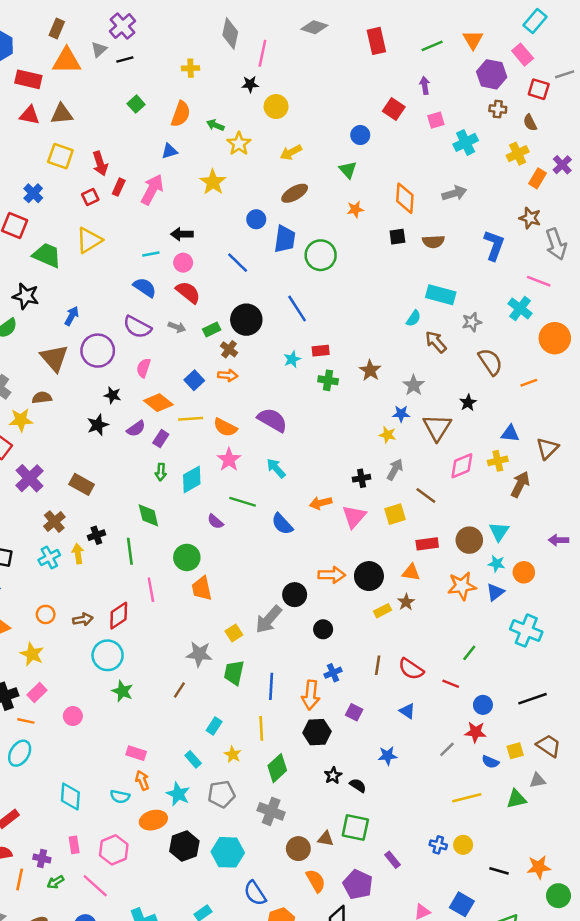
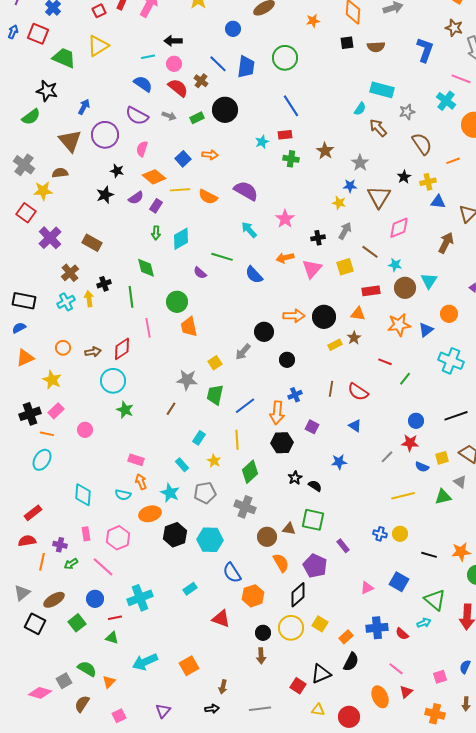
blue trapezoid: (285, 239) -> (246, 67), moved
blue line: (297, 308) -> (291, 106), moved
brown cross: (229, 349) -> (201, 81), moved
pink star: (229, 460) -> (285, 219), moved
yellow cross: (498, 461) -> (428, 182), moved
cyan star: (497, 564) -> (395, 265), moved
gray arrow: (269, 619) -> (243, 352), size x0.7
red line: (451, 684) -> (385, 362), moved
blue line: (271, 686) -> (245, 406), turned 50
gray triangle: (537, 780) -> (460, 482), turned 48

